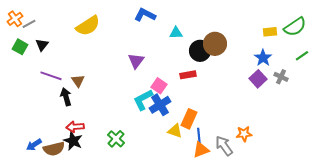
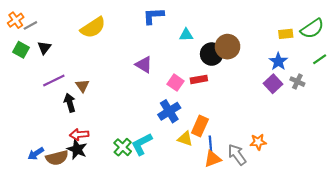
blue L-shape: (145, 15) -> (153, 16), turned -30
purple triangle: (136, 61) -> (144, 65), turned -36
purple line: (51, 76) -> (54, 80), turned -45
pink square: (159, 86) -> (176, 83), moved
cyan L-shape: (143, 100) -> (142, 144), moved

